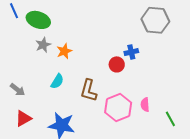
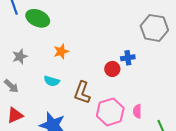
gray star: (43, 45) -> (20, 56), moved
cyan semicircle: (57, 81) -> (52, 81), turned 70

